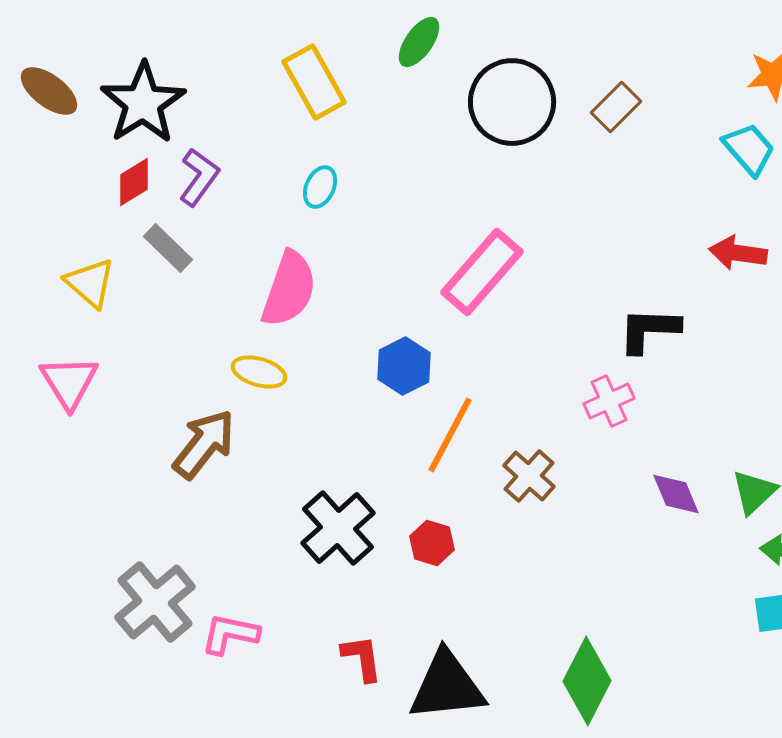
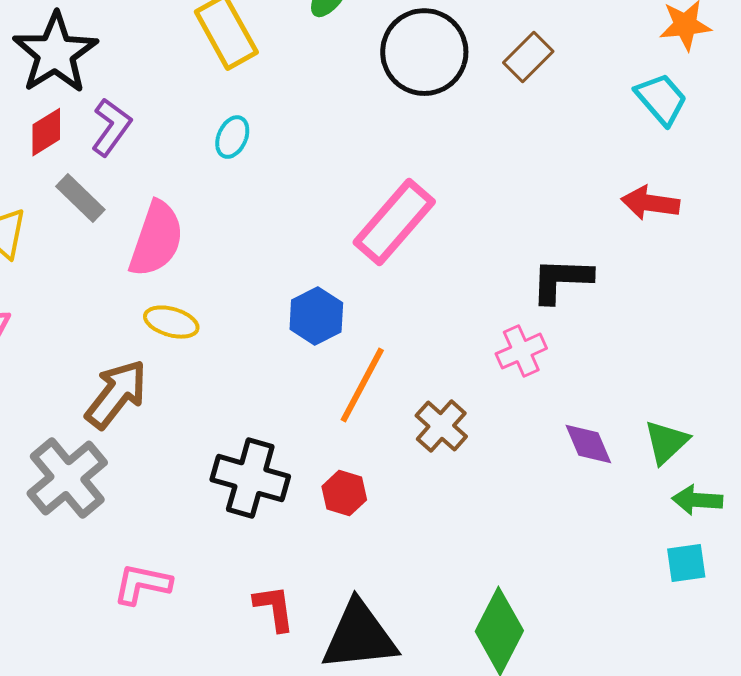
pink semicircle: (289, 289) -> (156, 239), moved
black cross: (338, 528) -> (250, 478), turned -32
gray cross: (155, 602) -> (67, 478), moved

